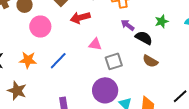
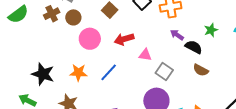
red arrow: (80, 18) -> (124, 39), moved
gray square: (114, 61) -> (164, 71), turned -36

